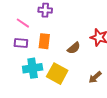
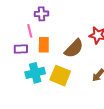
pink line: (23, 23) -> (30, 31), moved, turned 48
brown semicircle: (74, 48) -> (74, 48), size x1.5

